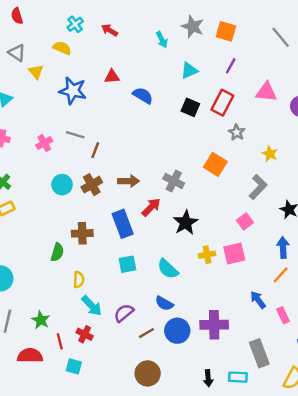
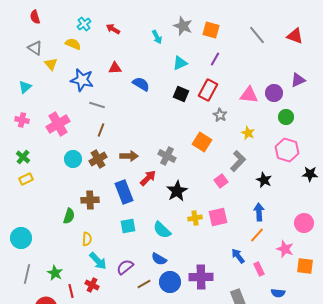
pink triangle: (266, 92) -> (249, 95), moved
gray line: (75, 135) -> (97, 105), moved
pink cross: (44, 143) -> (58, 124), size x1.6
pink square: (245, 221) -> (221, 181), moved

